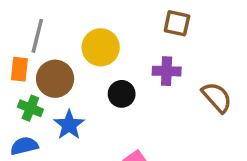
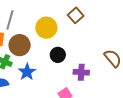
brown square: (177, 23) -> (76, 15), moved, turned 35
purple cross: (167, 71) -> (81, 72), moved

